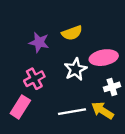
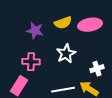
pink ellipse: (104, 58) -> (90, 25), moved
pink cross: (34, 79) -> (31, 62), turned 30

